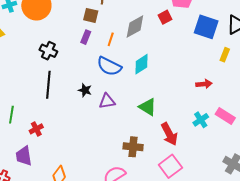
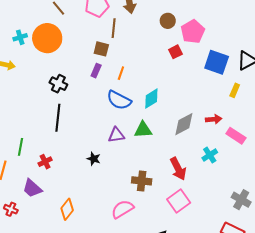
gray diamond: (135, 26) -> (184, 124), moved
black star: (85, 90) -> (94, 159), moved
green triangle: (148, 107) -> (143, 130), moved, turned -36
pink rectangle: (225, 116) -> (236, 136), moved
purple trapezoid: (24, 156) -> (32, 188), turned -40

